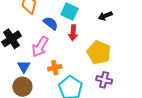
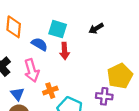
pink arrow: (40, 47) -> (32, 70), turned -40
yellow pentagon: (99, 52) -> (120, 76), moved, turned 30

